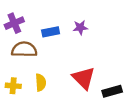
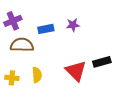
black rectangle: (112, 91) -> (102, 62), moved

